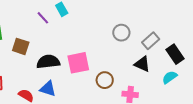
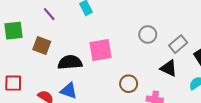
purple line: (43, 18) -> (49, 14), moved
pink square: (78, 63) -> (100, 50), moved

